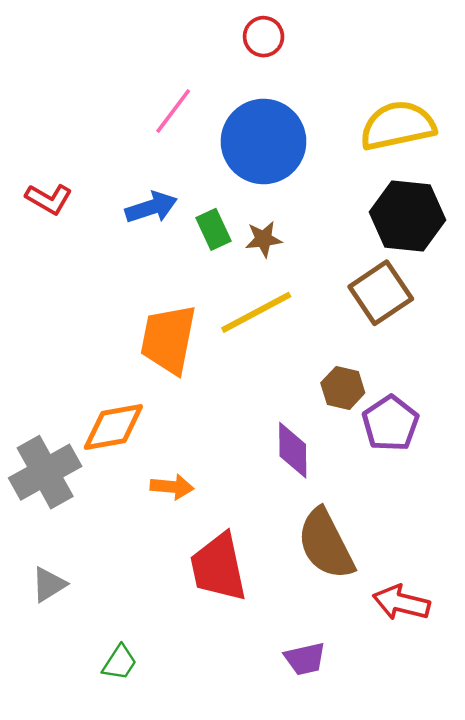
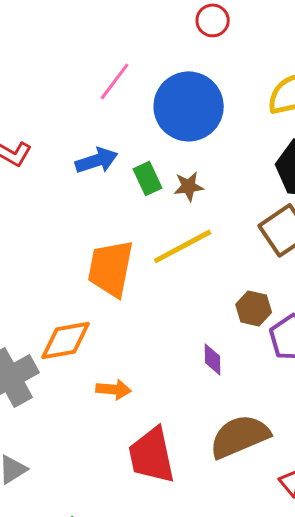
red circle: (264, 37) -> (213, 20), moved
purple diamond: (293, 450) -> (213, 359), size x0.7
brown semicircle: (326, 544) -> (240, 436), turned 94

